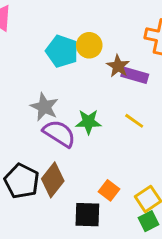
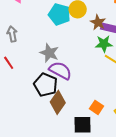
green star: (88, 122) -> (104, 44), moved
black pentagon: (22, 181) -> (46, 85), moved

